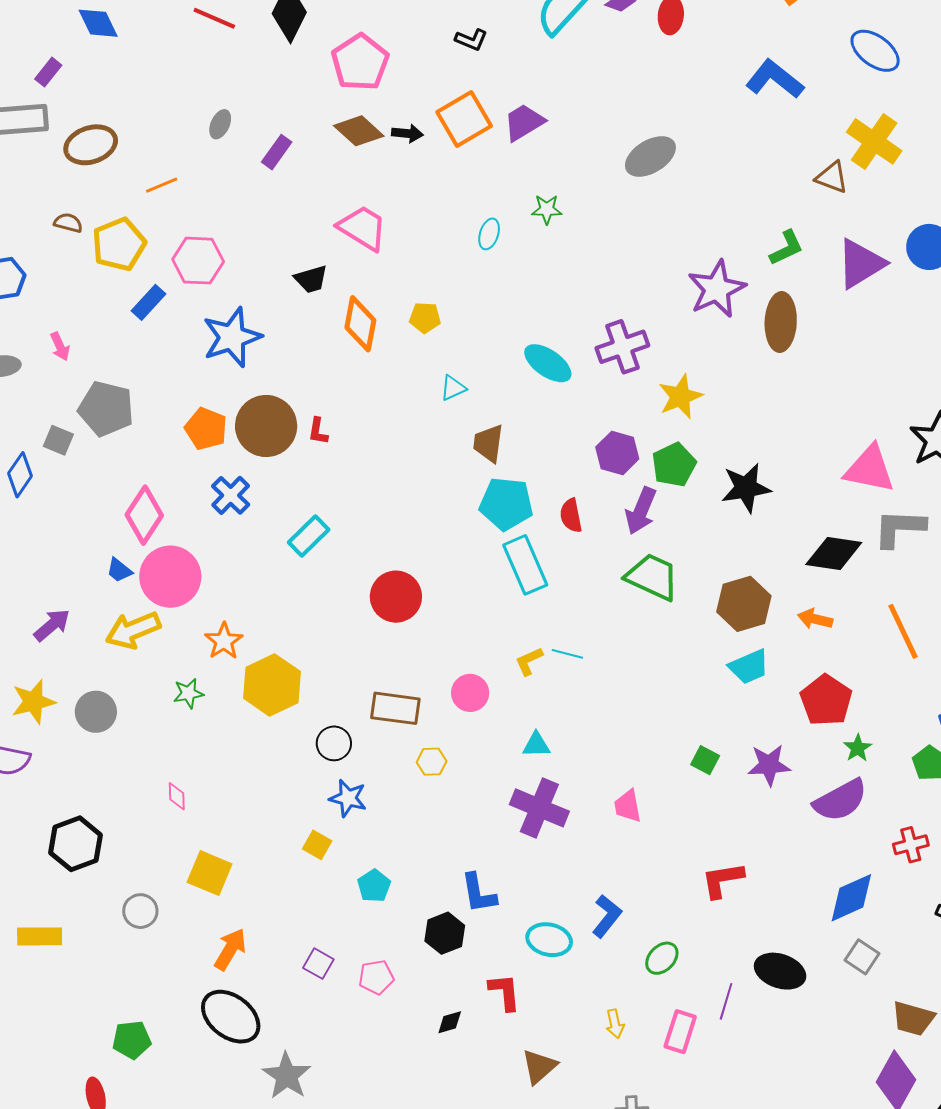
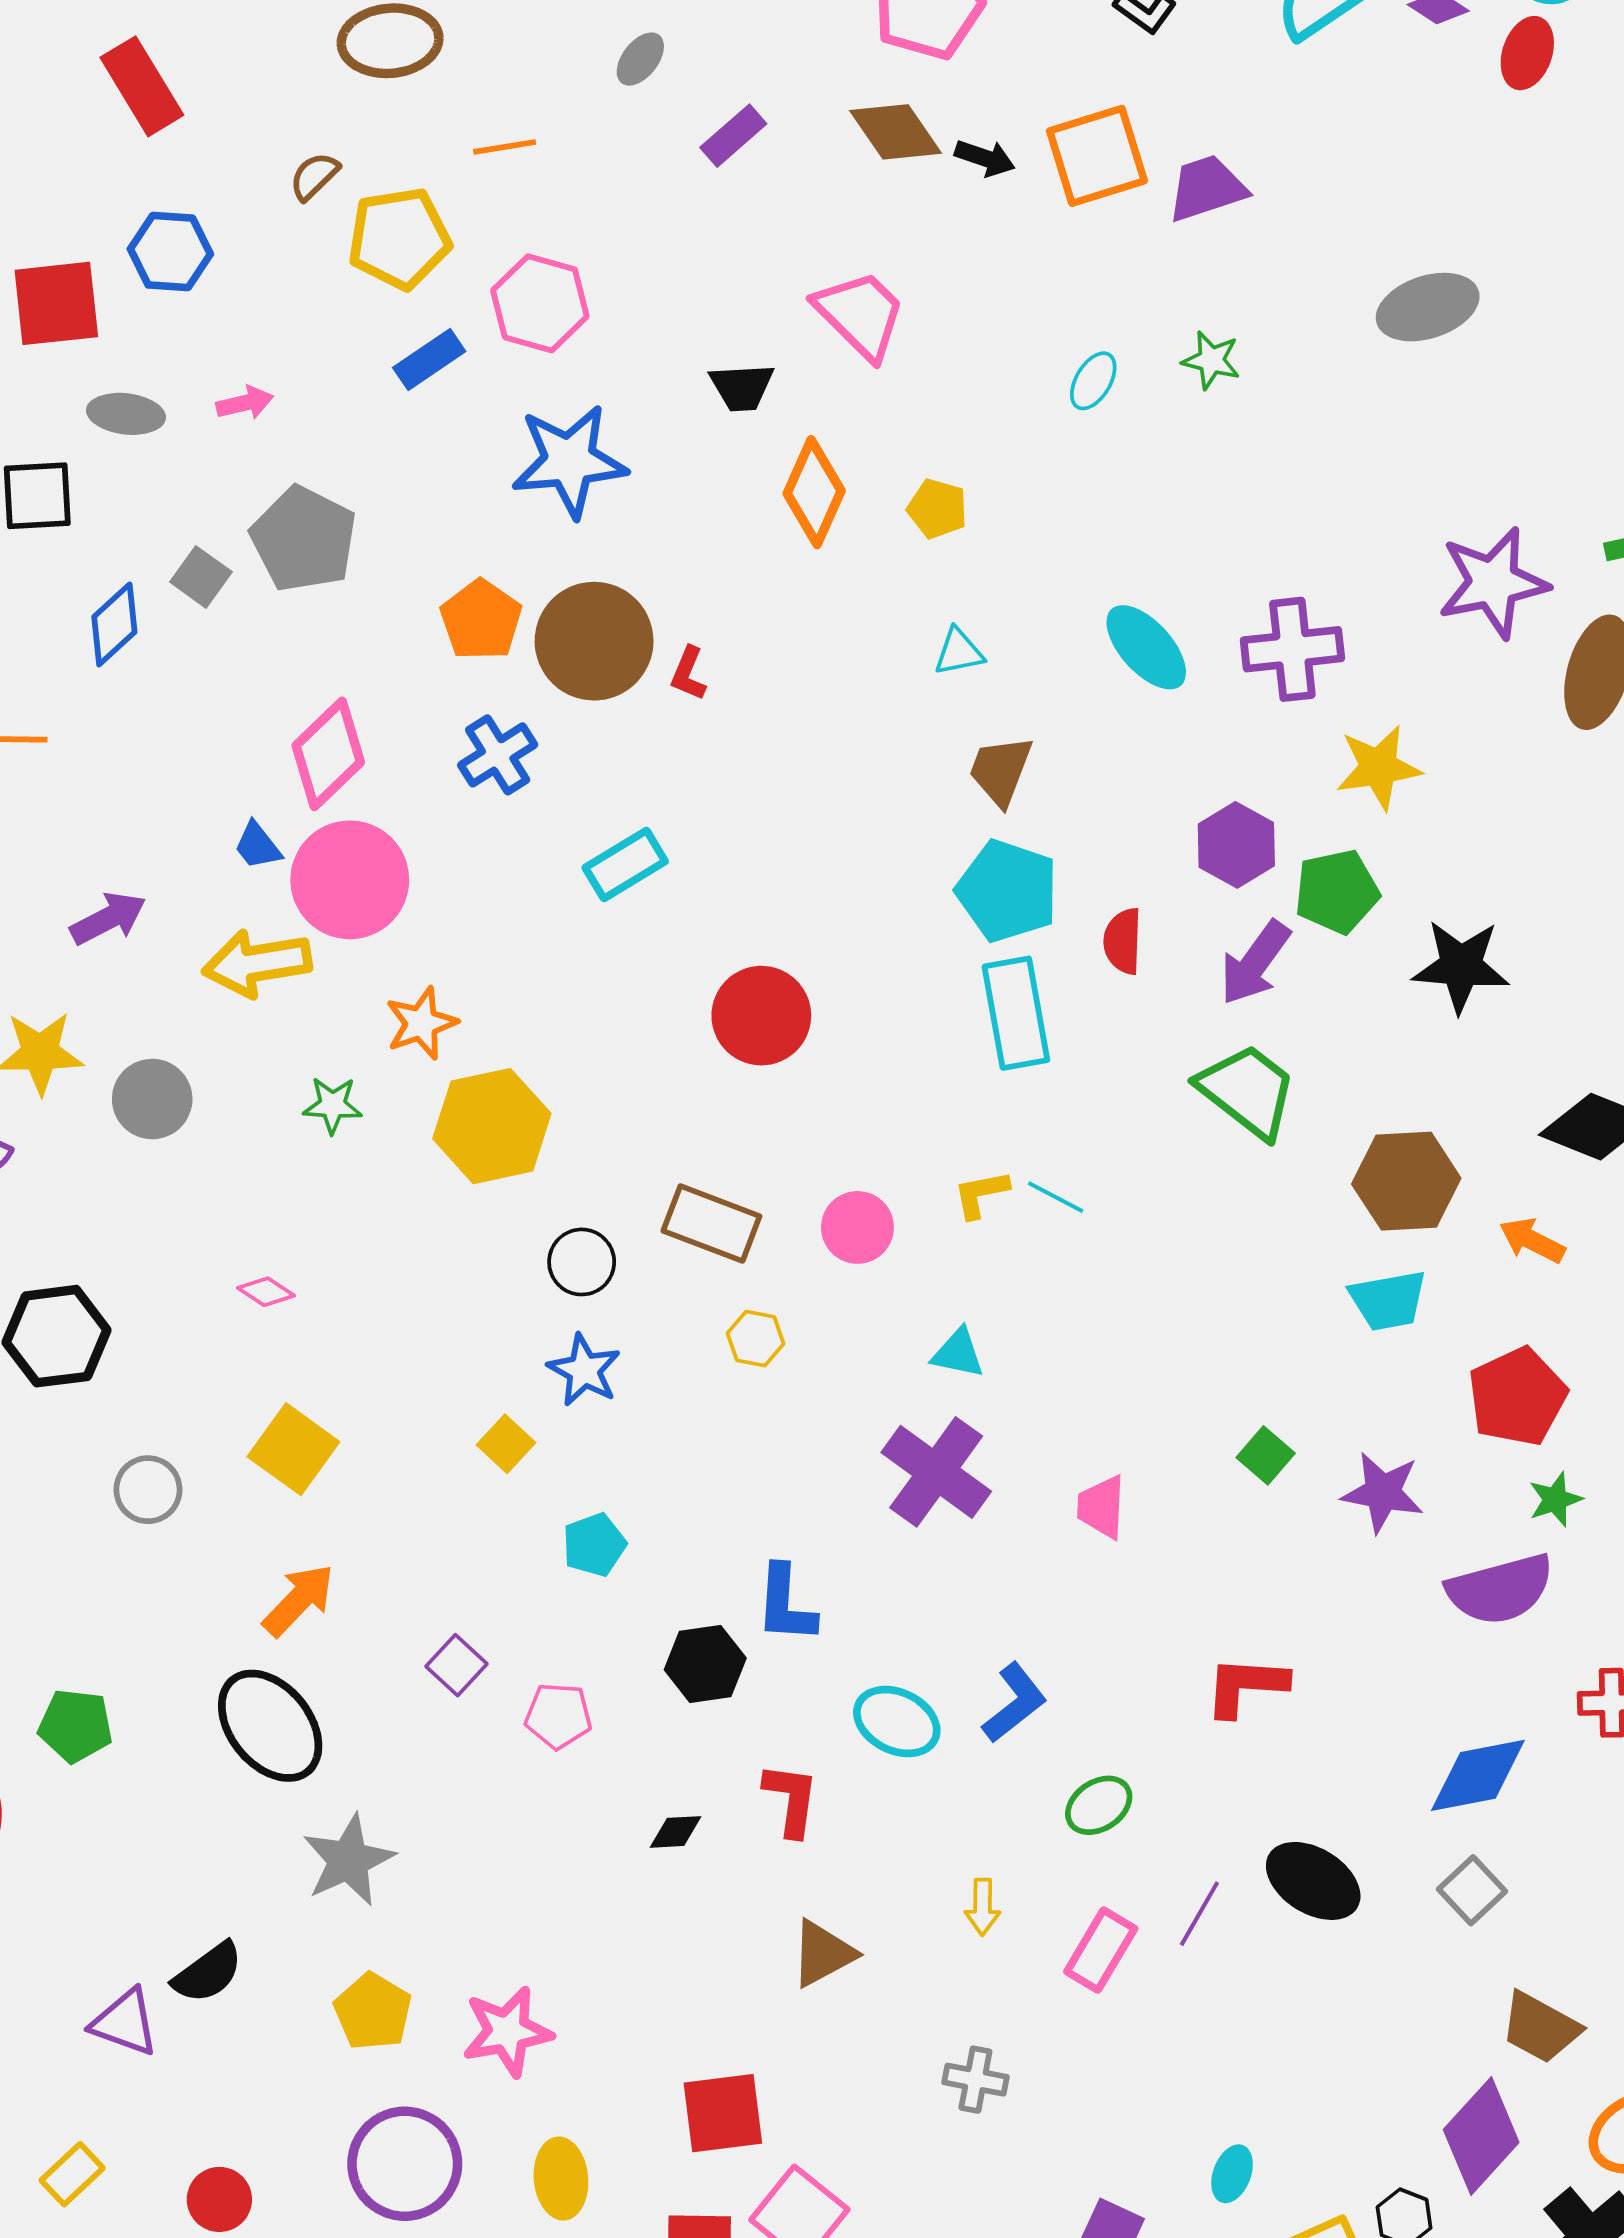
brown semicircle: (68, 223) -> (314, 176), turned -72
pink arrow: (60, 346) -> (245, 403), turned -92
pink diamond: (177, 796) -> (266, 1292), turned -68

